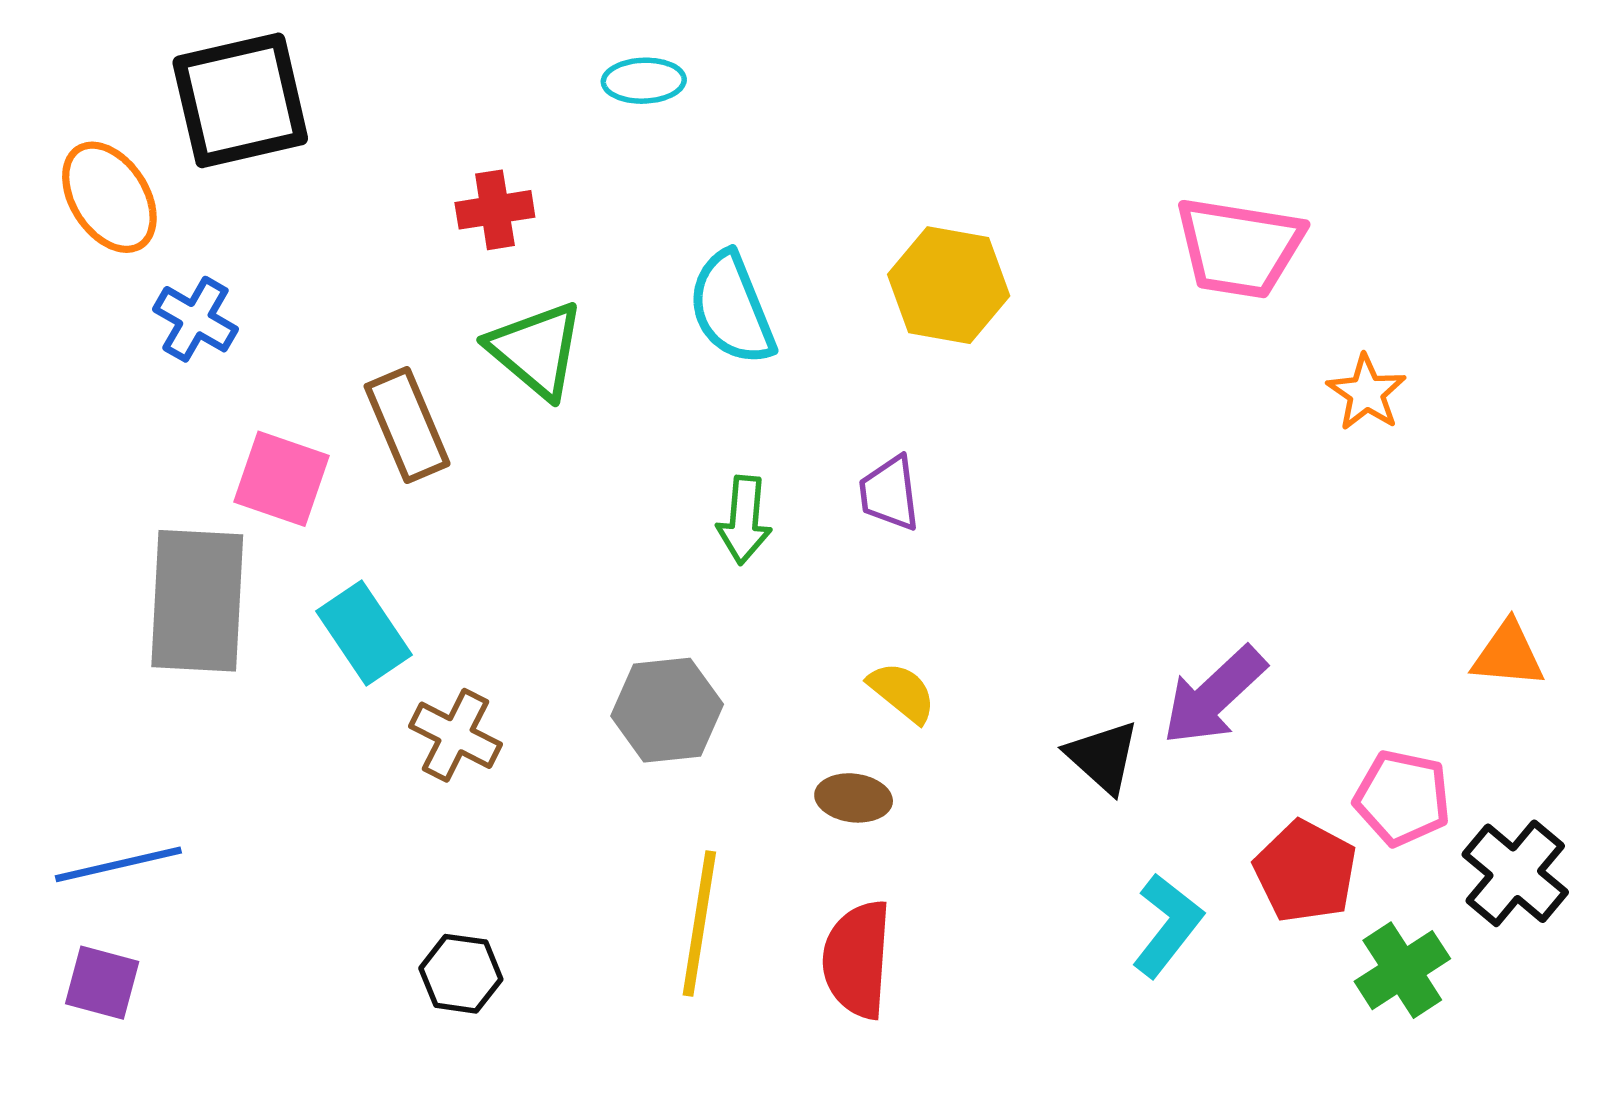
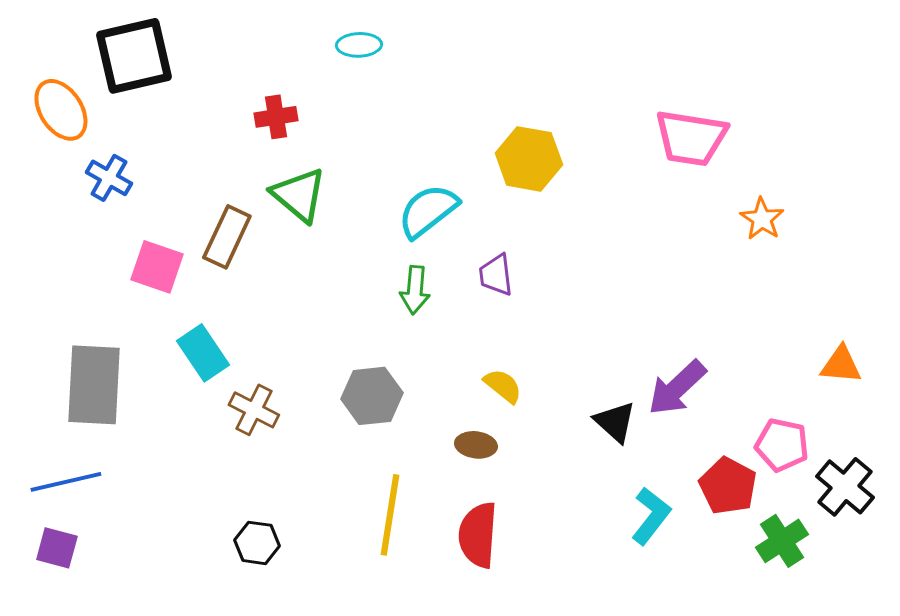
cyan semicircle: (732, 308) -> (428, 211), moved, turned 74
brown rectangle: (407, 425) -> (227, 237), turned 48
gray rectangle: (197, 601) -> (94, 385), moved

